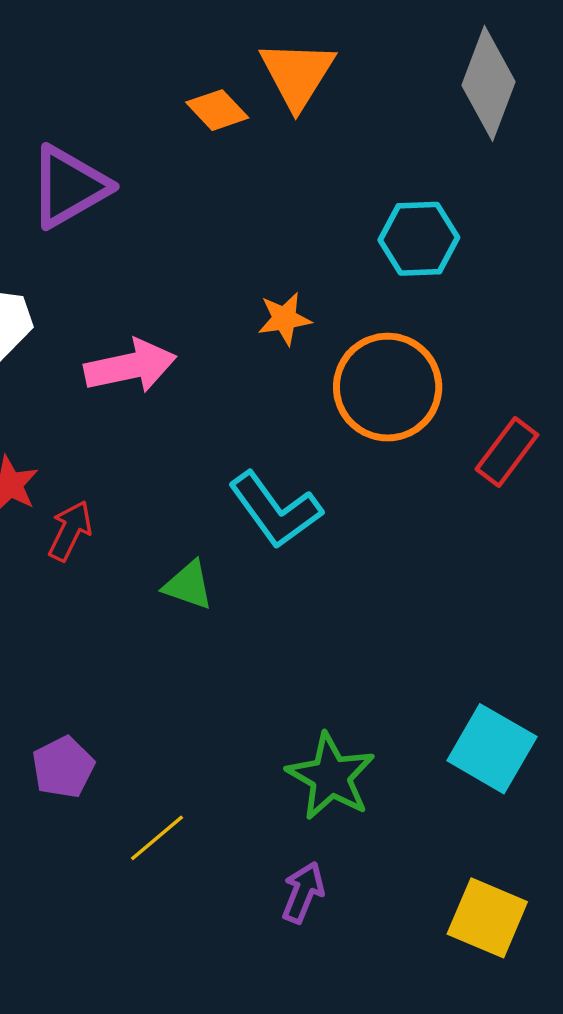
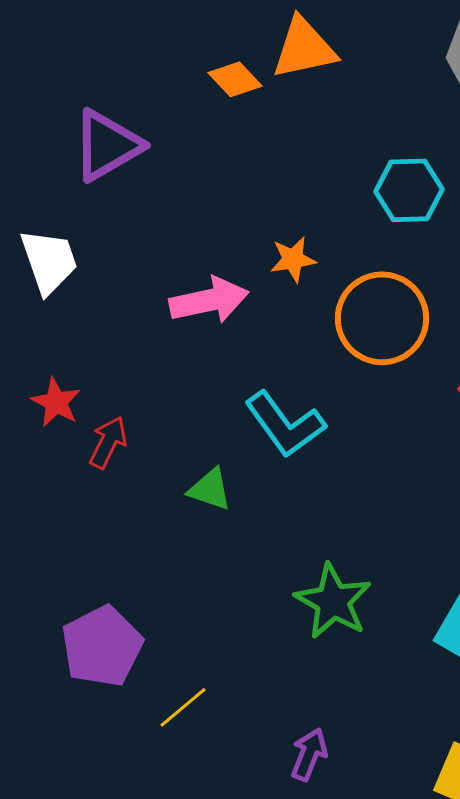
orange triangle: (297, 74) -> (304, 48), turned 46
pink arrow: (130, 366) -> (209, 300), moved
purple pentagon: (63, 767) -> (102, 646), size x1.5
green star: (331, 776) -> (333, 601), moved

